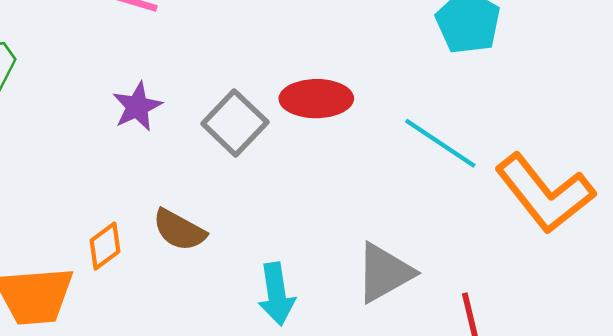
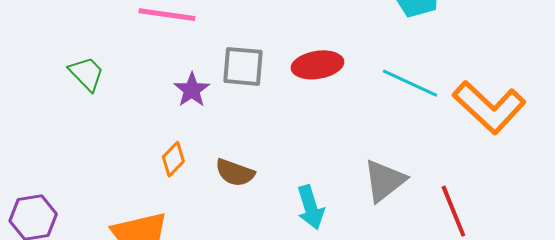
gray square: (235, 123) -> (243, 66), moved, turned -30
orange diamond: (105, 246) -> (173, 159), moved

